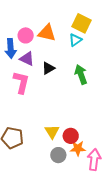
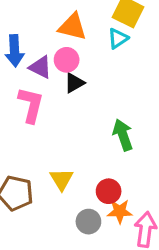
pink circle: (26, 35) -> (67, 60), moved
green arrow: (81, 74) -> (123, 135), moved
yellow triangle: (52, 132) -> (62, 179), moved

